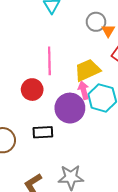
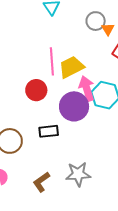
yellow trapezoid: (87, 70) -> (71, 67), moved
pink arrow: (84, 90) -> (87, 88), size x1.4

